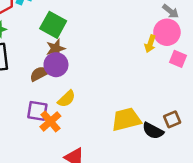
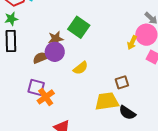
green square: (53, 25) -> (79, 27), moved
yellow semicircle: (67, 99) -> (81, 68), moved
brown square: (172, 119) -> (122, 82), moved

